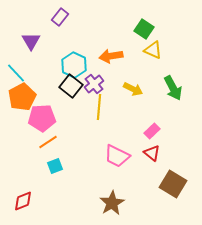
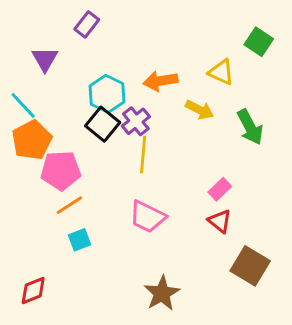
green square: (144, 29) -> (259, 42), moved
yellow arrow: (133, 89) -> (199, 110), moved
pink trapezoid: (117, 156) -> (147, 217), moved

